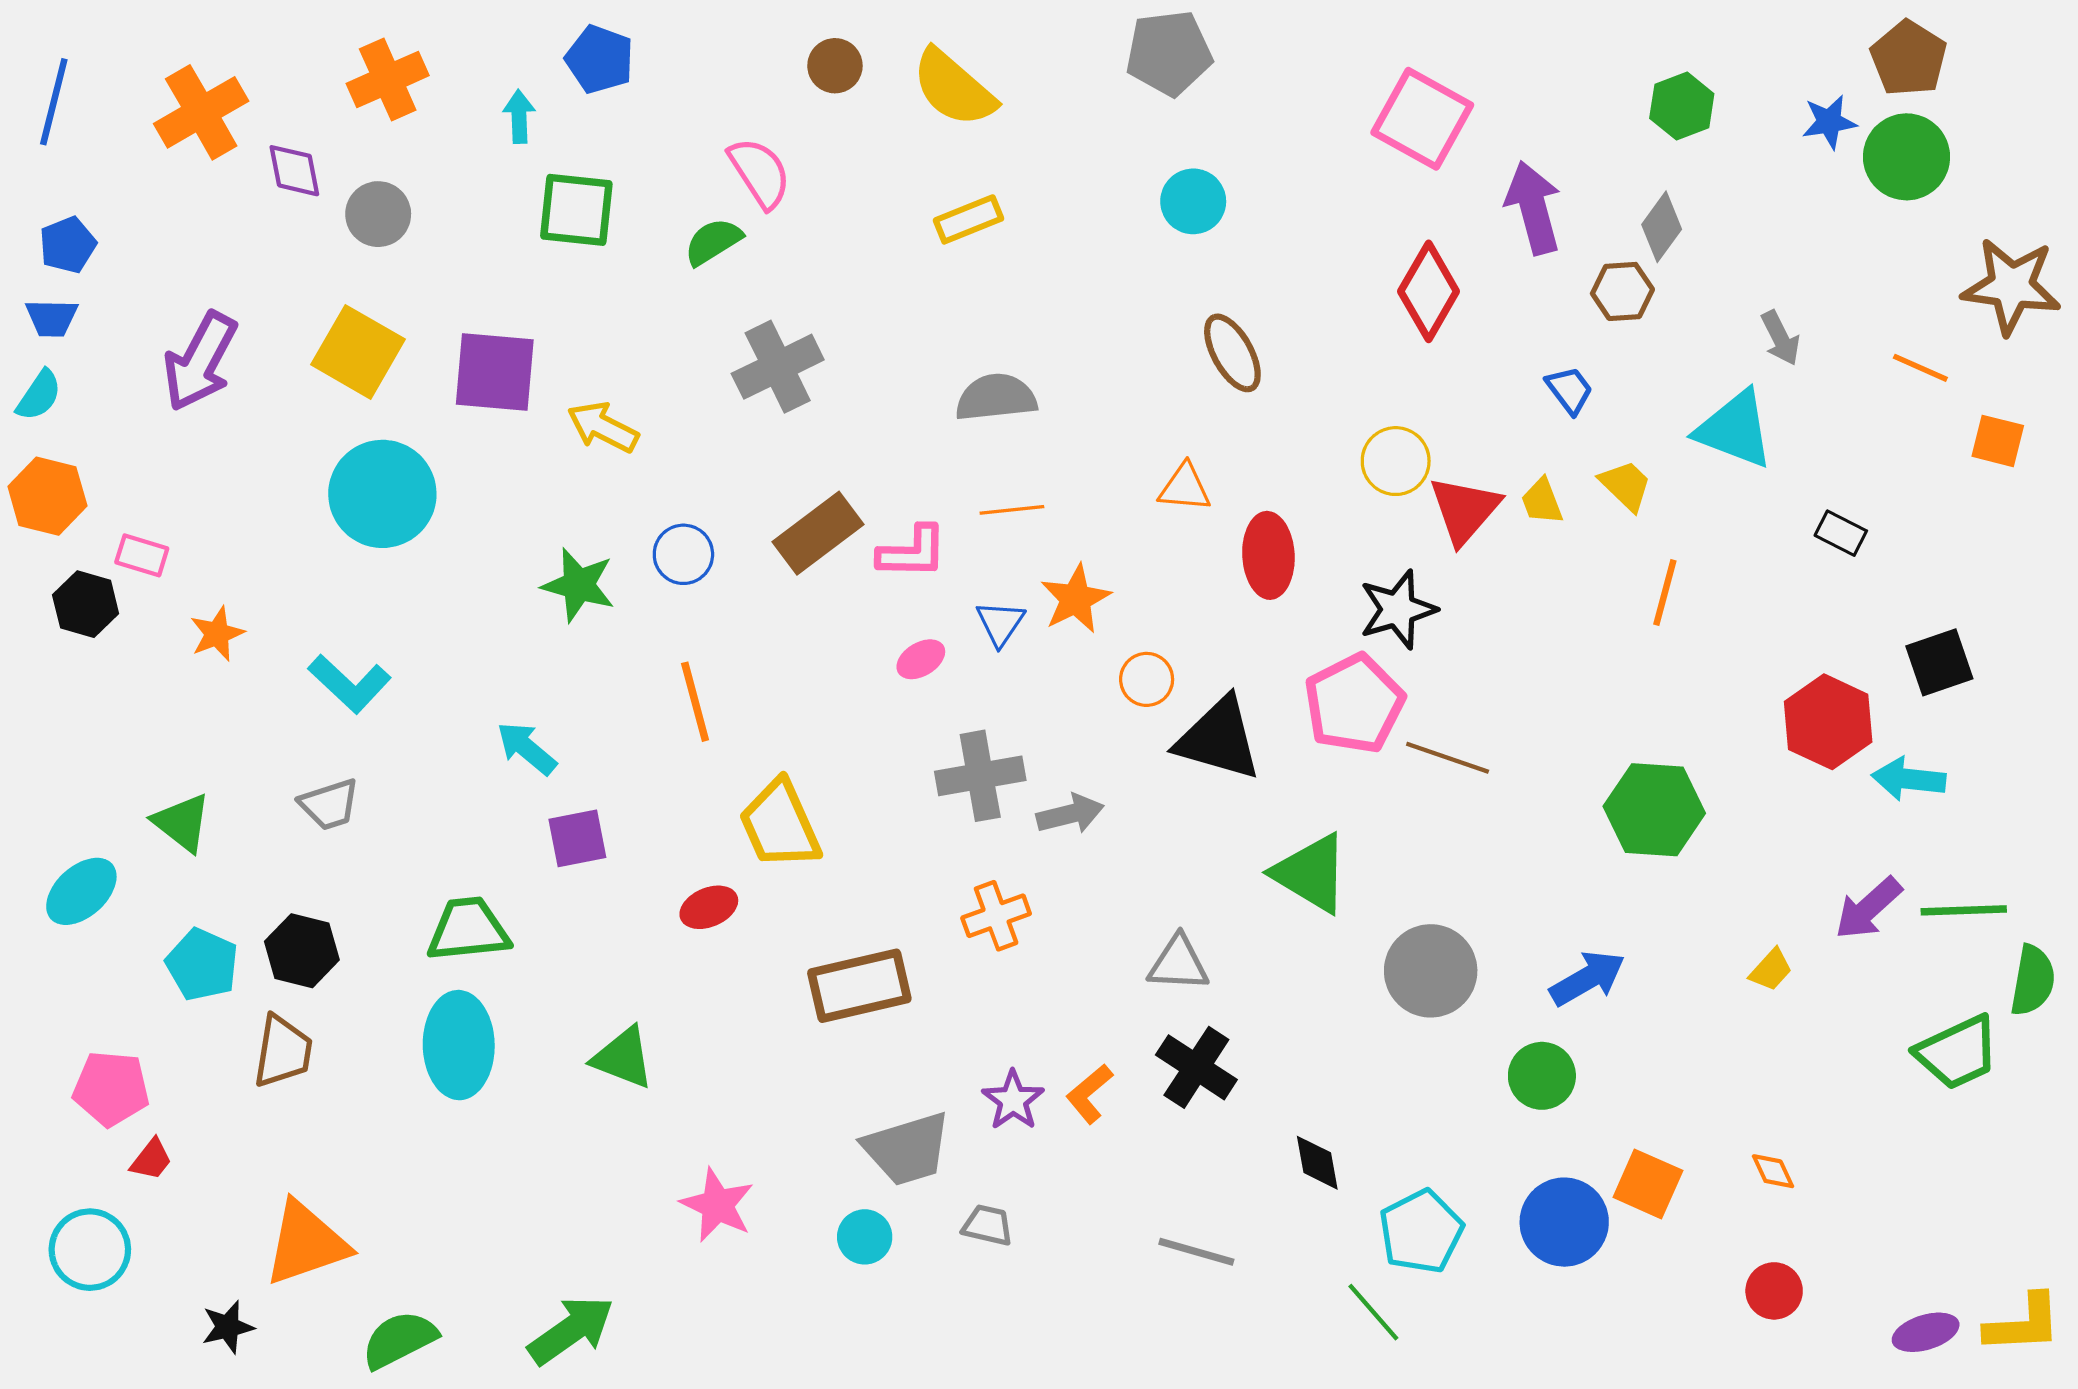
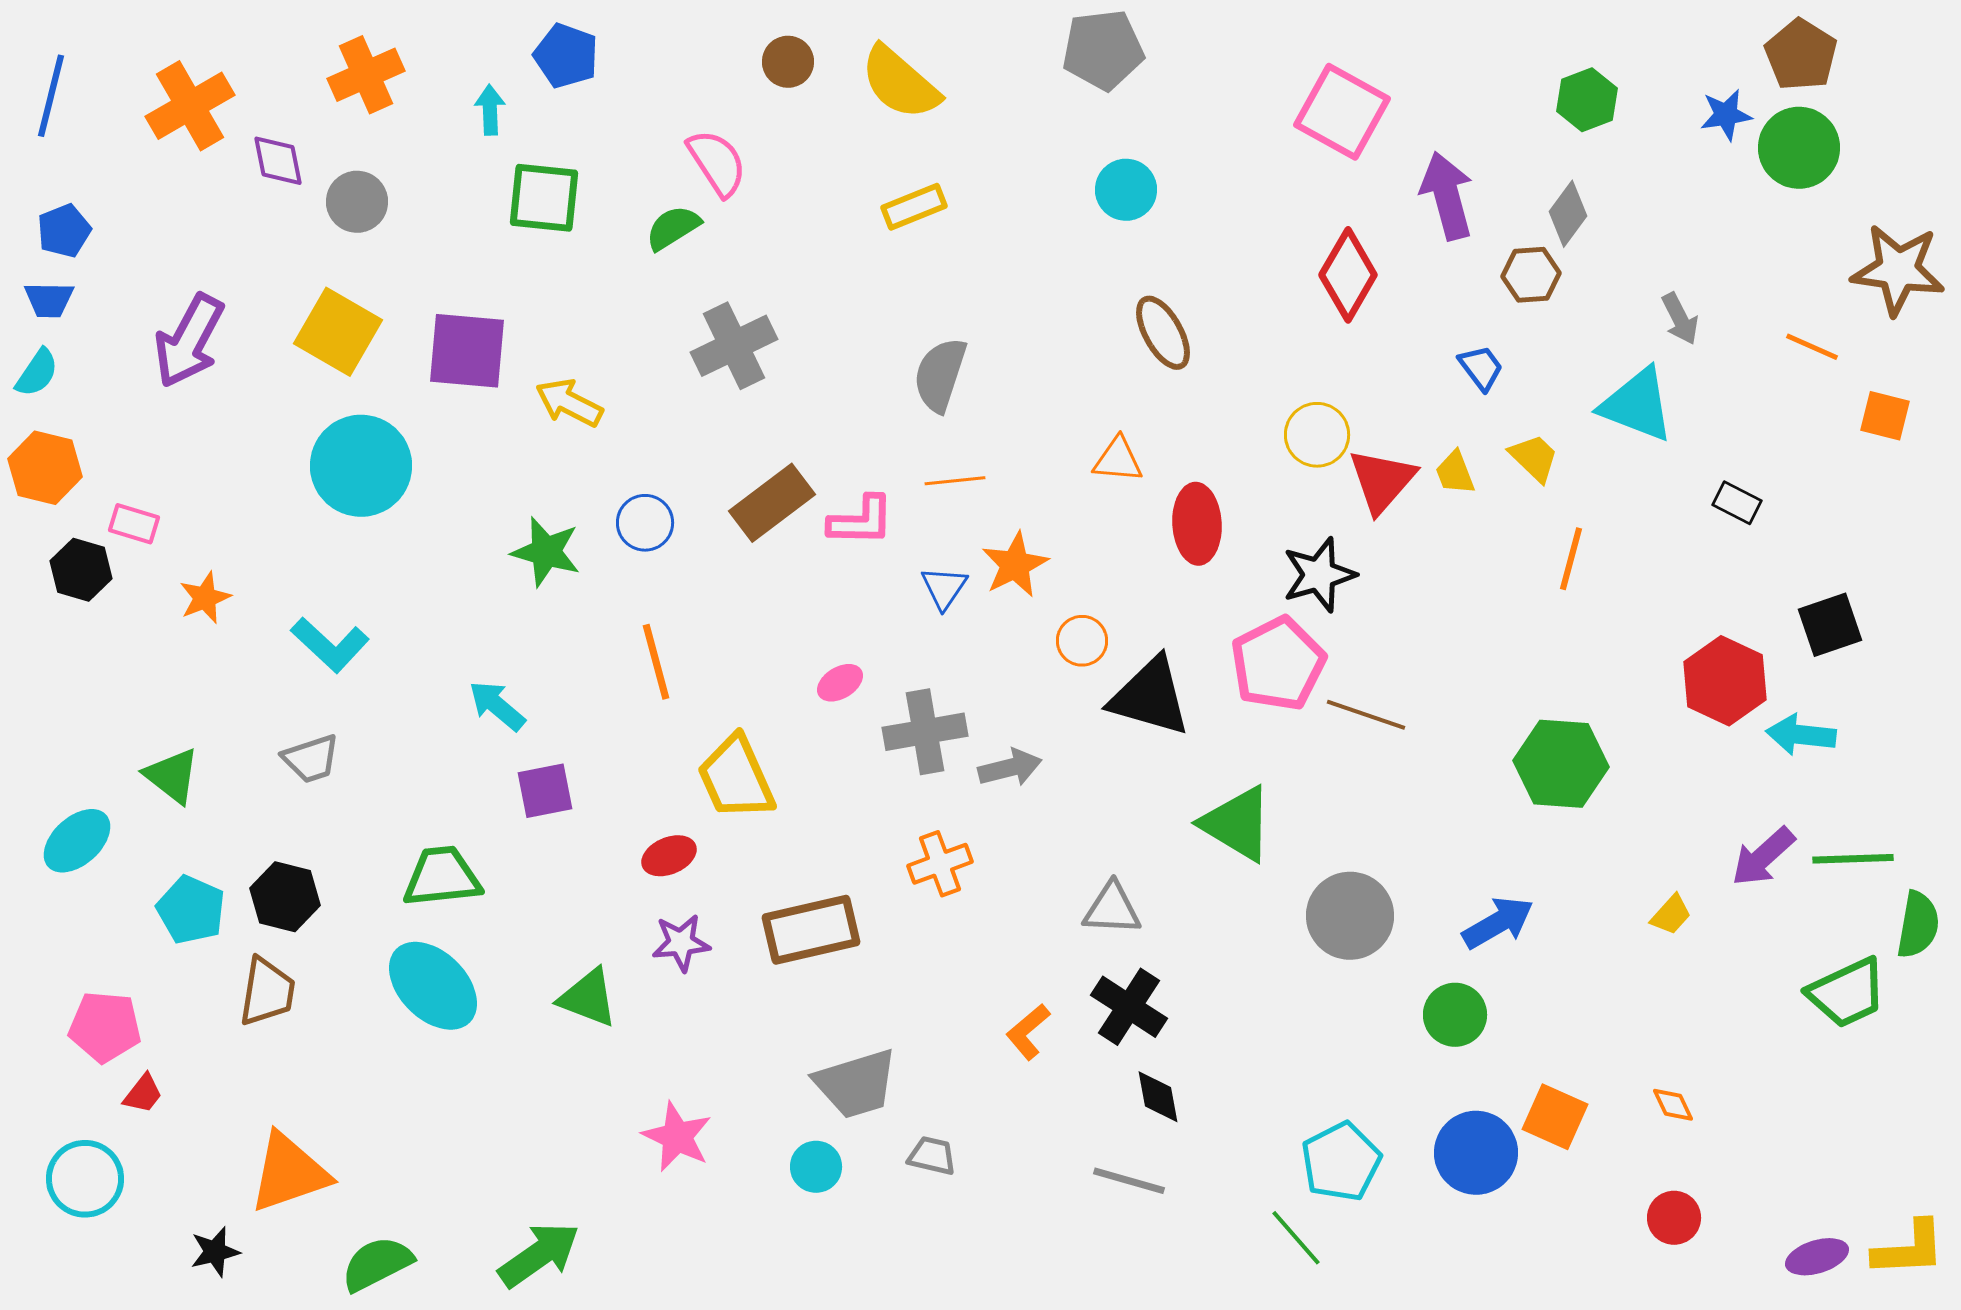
gray semicircle: (996, 397) -> (940, 375), turned -66
pink ellipse: (921, 659) -> (840, 683), moved
cyan ellipse: (459, 1045) -> (433, 986), turned -44
purple star: (1013, 1100) -> (681, 943), moved, turned 30
black diamond: (1317, 1163) -> (1158, 1097), moved

